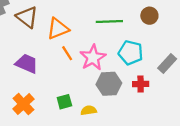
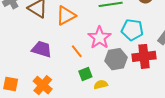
orange line: (67, 53) -> (77, 51), moved
red cross: (141, 84) -> (144, 56), size x1.6
green square: (64, 102) -> (85, 74), moved

